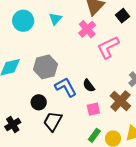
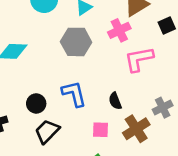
gray hexagon: (45, 67) -> (76, 42), moved
black semicircle: (89, 86) -> (115, 101), moved

